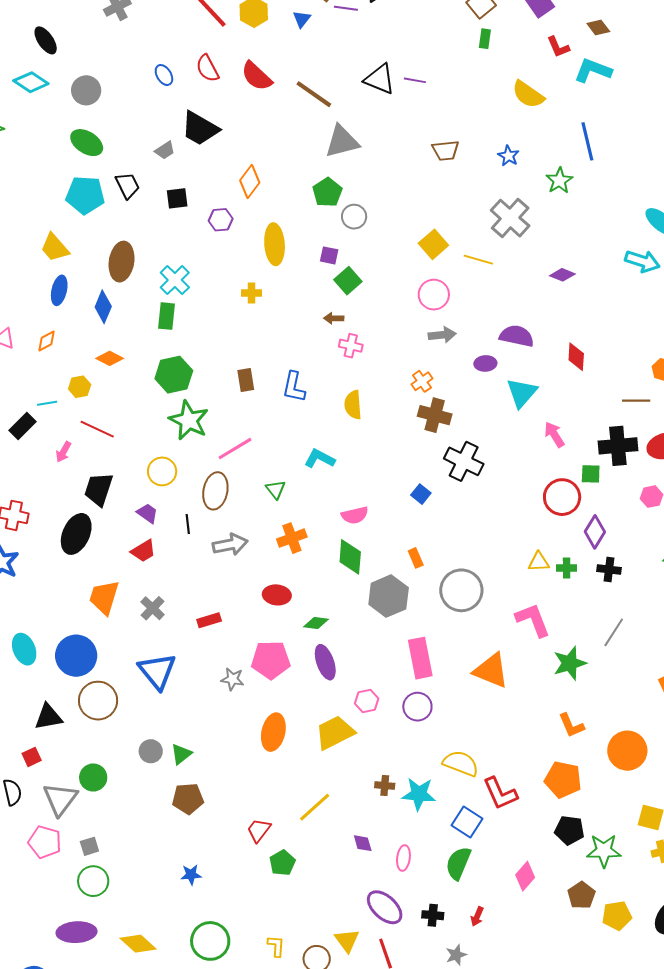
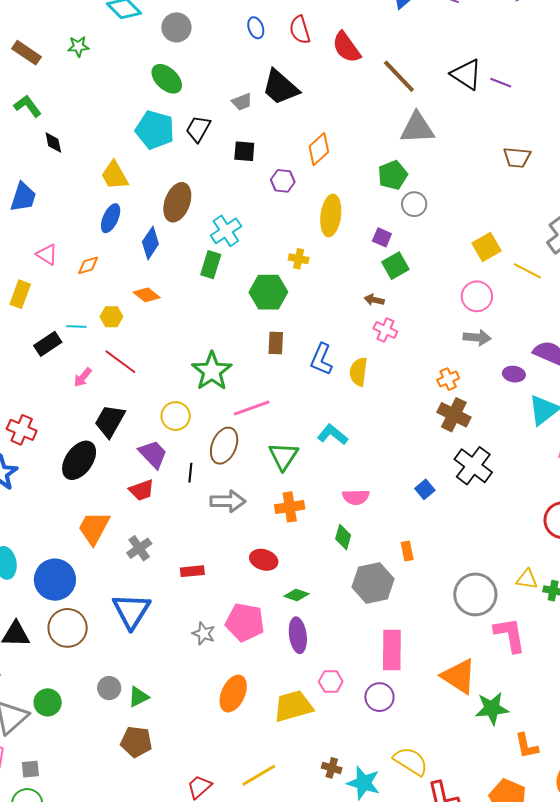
black trapezoid: (127, 186) -> (198, 129), turned -136
green hexagon: (174, 375) -> (268, 292), moved
yellow semicircle: (353, 405) -> (358, 372), moved
green triangle: (276, 489) -> (283, 456), size x1.5
purple trapezoid: (147, 513) -> (153, 454), size x1.4
green diamond: (350, 557) -> (343, 537), size x0.7
gray circle: (461, 590) -> (475, 594), moved
green star: (570, 663) -> (492, 708), moved

